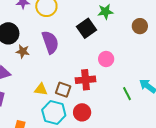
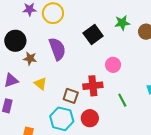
green star: (105, 12) -> (122, 23), moved
yellow triangle: (41, 89) -> (40, 84), moved, turned 32
green line: (127, 94) -> (122, 100), moved

